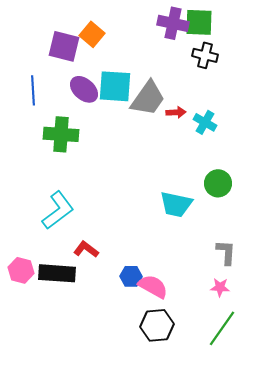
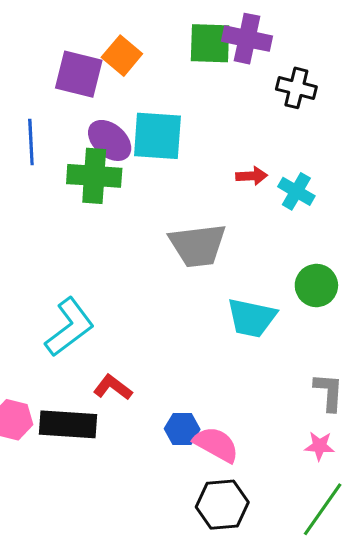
green square: (199, 22) -> (210, 43), moved
gray trapezoid: (148, 98) -> (198, 245), moved, turned 48
green cross: (61, 134) -> (94, 176), moved

